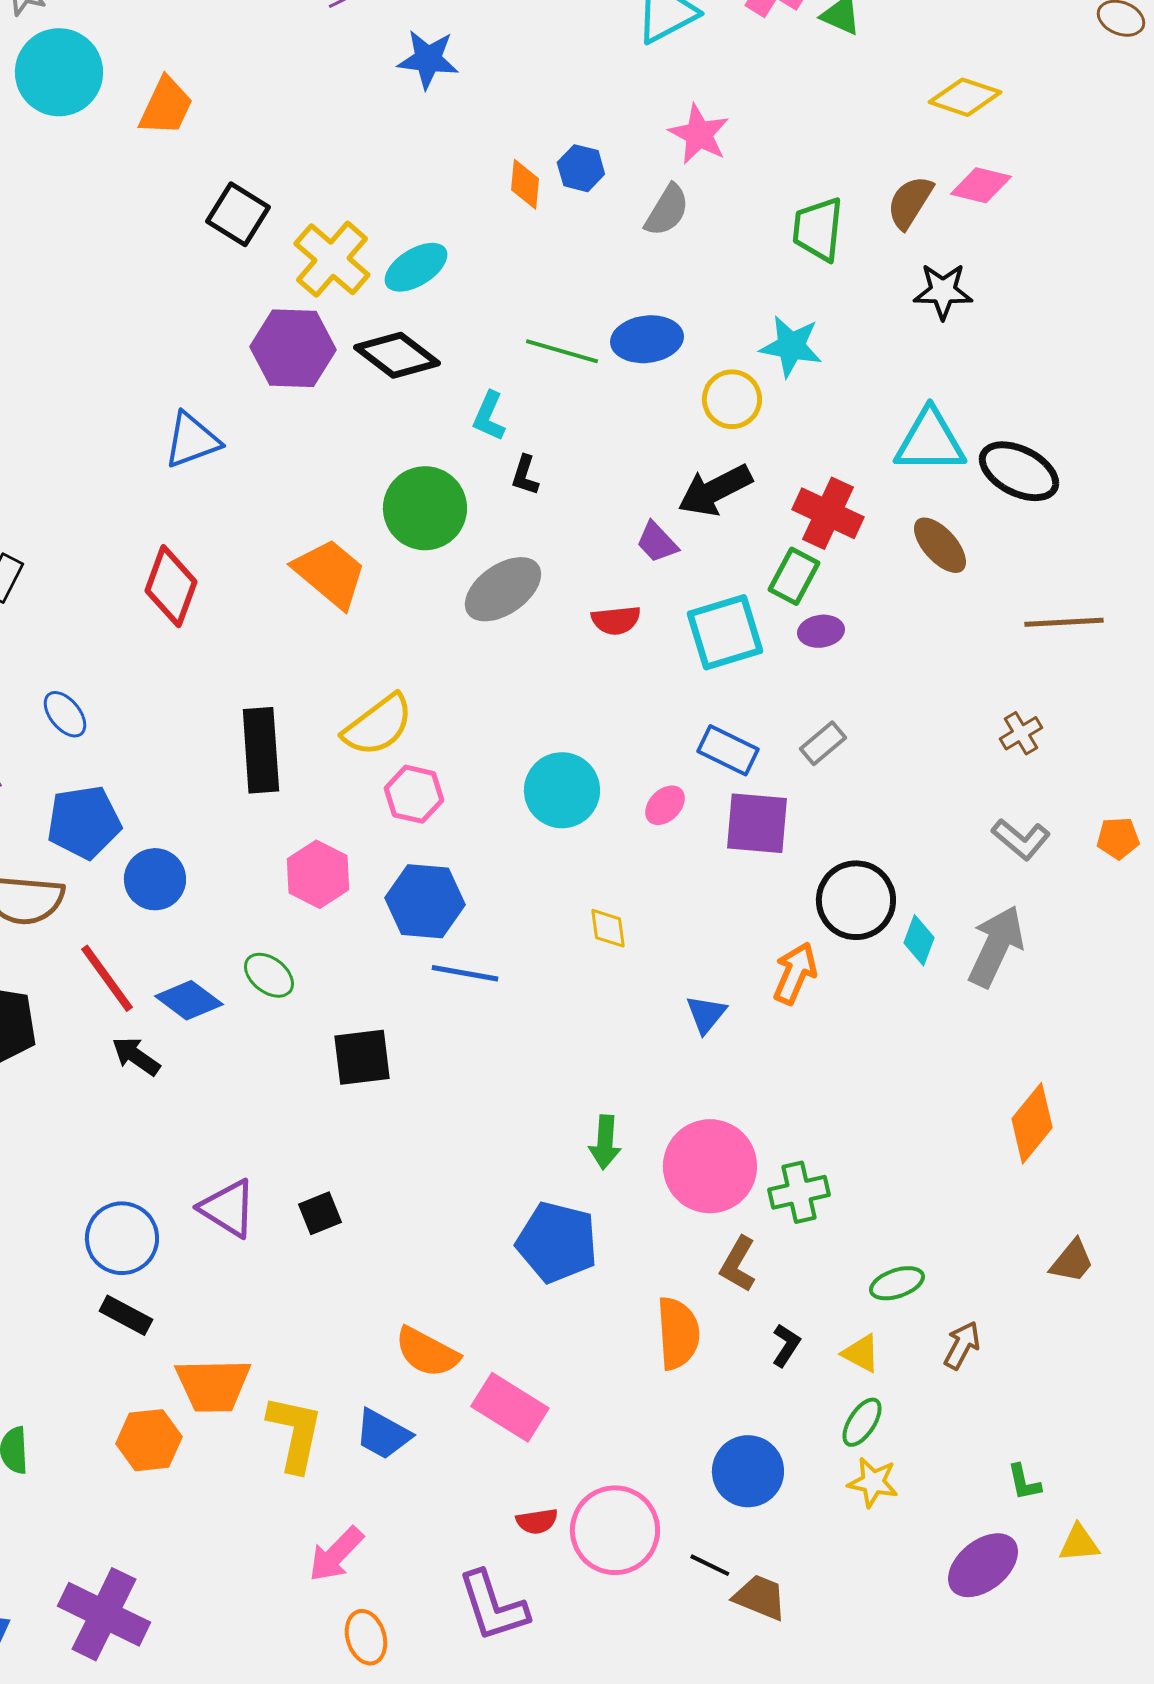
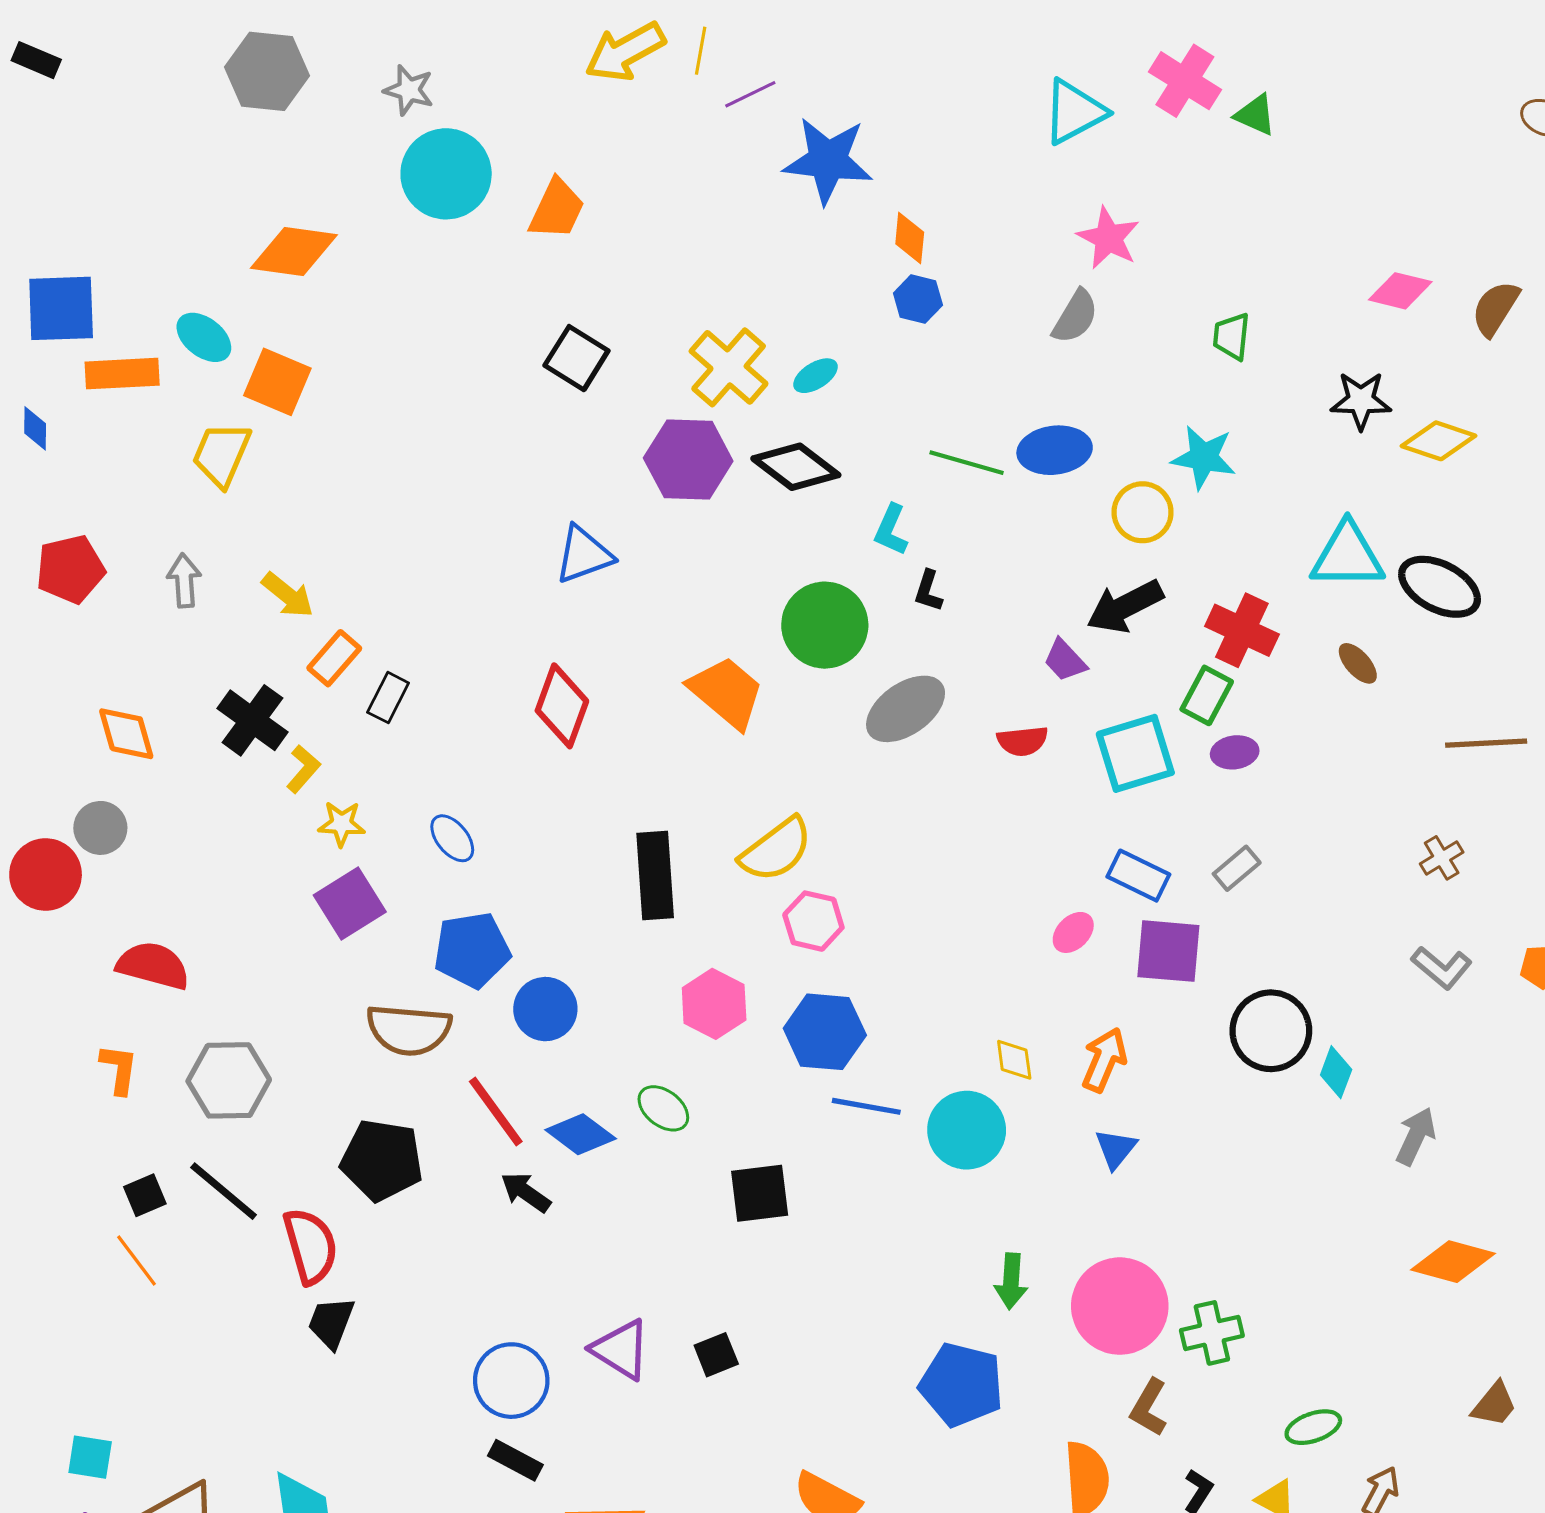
blue star: (428, 59) -> (828, 160), size x1.4
yellow diamond: (965, 97) -> (1439, 441), moved
blue hexagon: (581, 168) -> (918, 299), moved
orange diamond: (525, 184) -> (910, 238), moved
brown semicircle: (910, 202) -> (1495, 308), moved
black square: (238, 214) -> (576, 358), moved
green trapezoid: (818, 229) -> (1232, 336), size x0.7
cyan ellipse: (416, 267) -> (816, 376), size x0.7
brown ellipse: (940, 545) -> (1358, 663), size x0.7
cyan circle: (562, 790) -> (967, 1130), moved
gray arrow: (996, 946) -> (1416, 1136), moved, size x0.7
orange arrow: (795, 973) -> (1104, 1060), moved
orange diamond: (1032, 1123) -> (1453, 1262), turned 66

